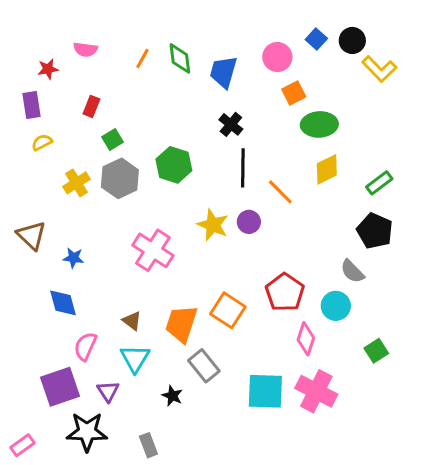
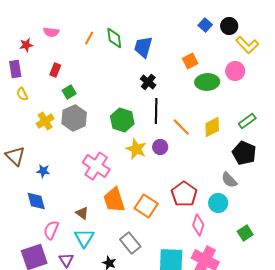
pink circle: (277, 57) -> (235, 71), moved
yellow semicircle: (42, 142) -> (22, 94), turned -88
green hexagon: (174, 165) -> (122, 120), moved
yellow diamond: (327, 169) -> (212, 127), moved
orange trapezoid: (181, 324) -> (114, 200), moved, turned -36

